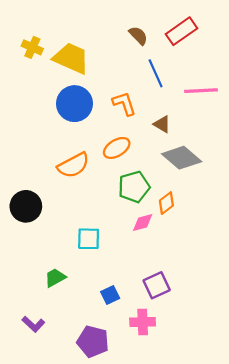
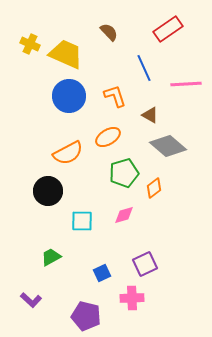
brown semicircle: (138, 35) -> (109, 32), moved
black circle: (26, 206) -> (48, 191), moved
pink diamond: (143, 223) -> (124, 215), moved

